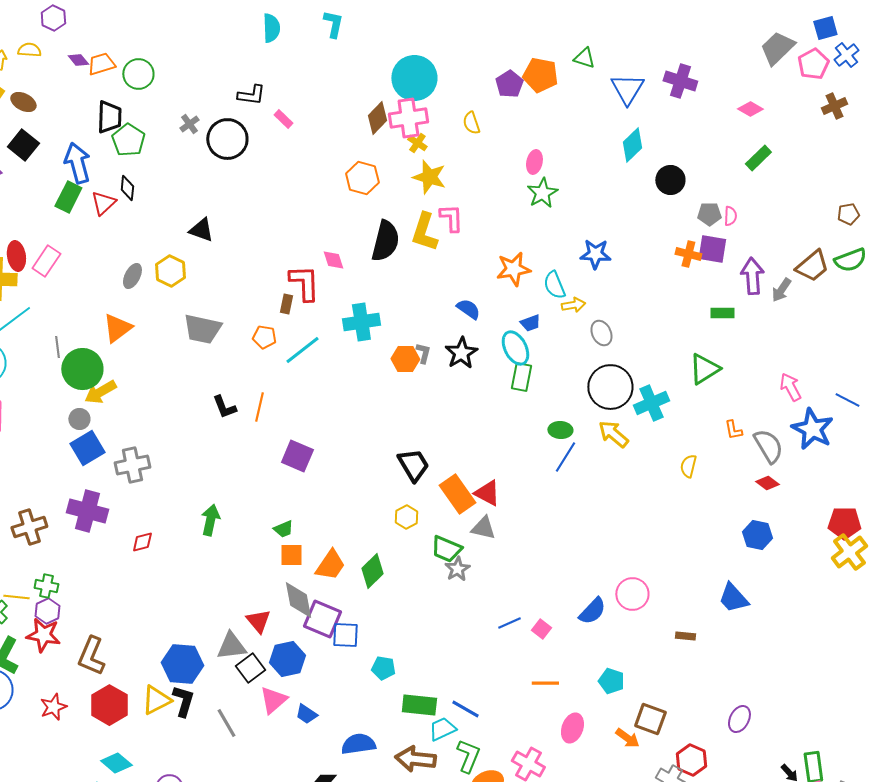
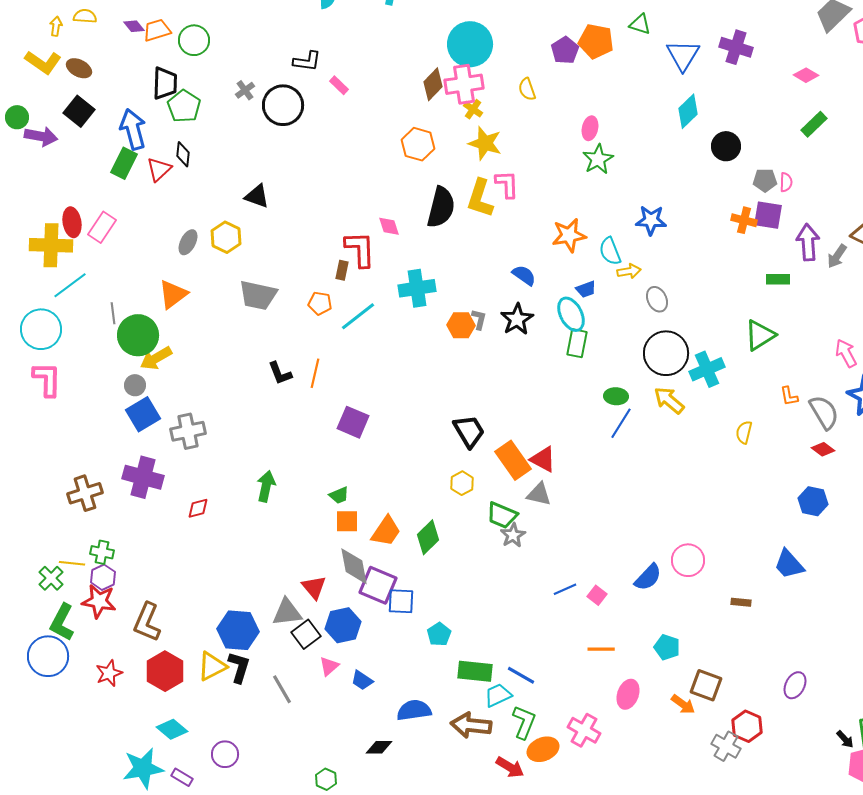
cyan pentagon: (383, 668) -> (439, 634), turned 30
pink triangle: (273, 700) -> (329, 666), size x0.7

